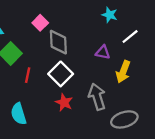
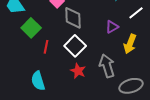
purple triangle: (103, 52) -> (112, 27), turned -40

